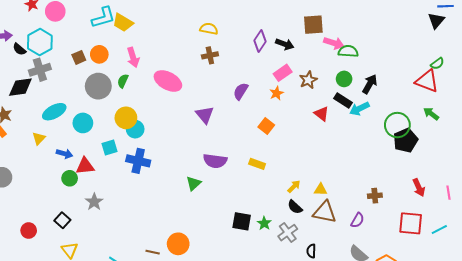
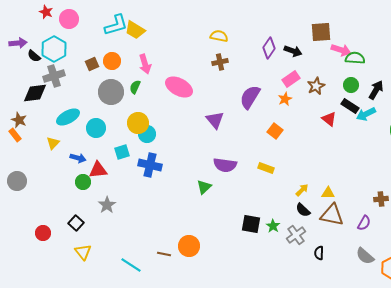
purple semicircle: (241, 91) -> (250, 97), size x1.4

